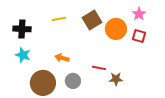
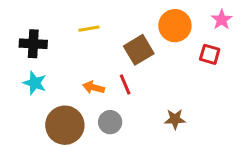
pink star: (139, 14) -> (222, 20), moved
brown square: (92, 20) -> (139, 50), moved
orange circle: (116, 29) -> (175, 26), moved
red line: (99, 68) -> (125, 84), moved, turned 56

